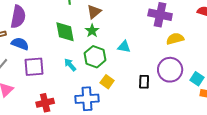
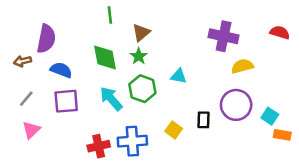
blue semicircle: (20, 44) -> (61, 70), moved
cyan arrow: (70, 65) -> (111, 99), size x1.5
yellow square: (107, 82) -> (174, 130), moved
red cross: (45, 103) -> (99, 146), moved

